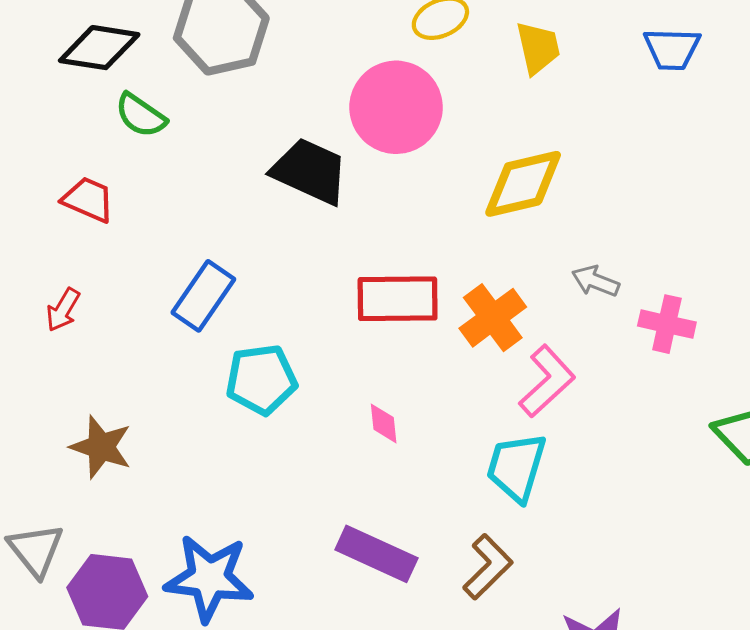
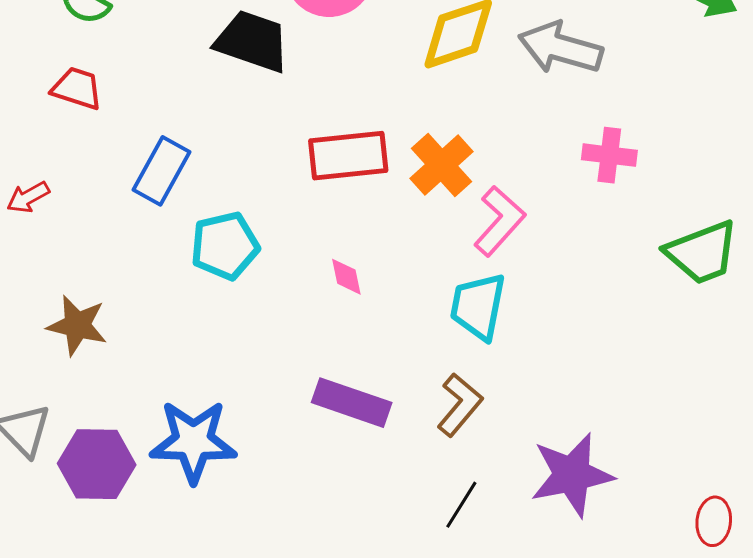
red trapezoid: (88, 200) -> (77, 88), moved
gray arrow: (595, 281) -> (560, 48), moved, size x1.8
red arrow: (63, 310) -> (28, 197), turned 36

